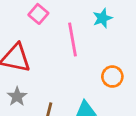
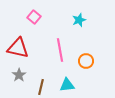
pink line: (73, 40) -> (60, 50), moved

